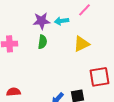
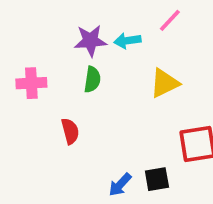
red semicircle: (14, 92) -> (70, 131), moved, turned 80

